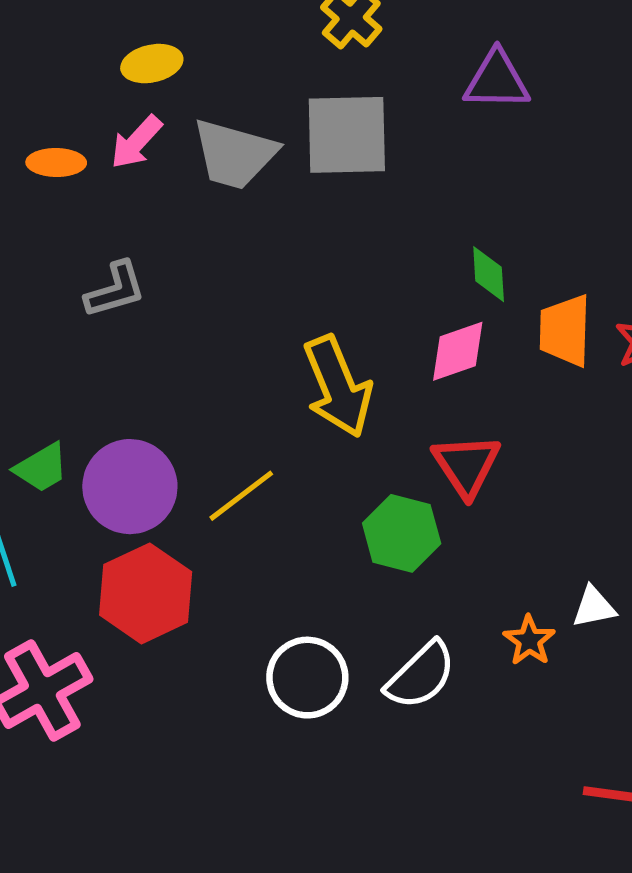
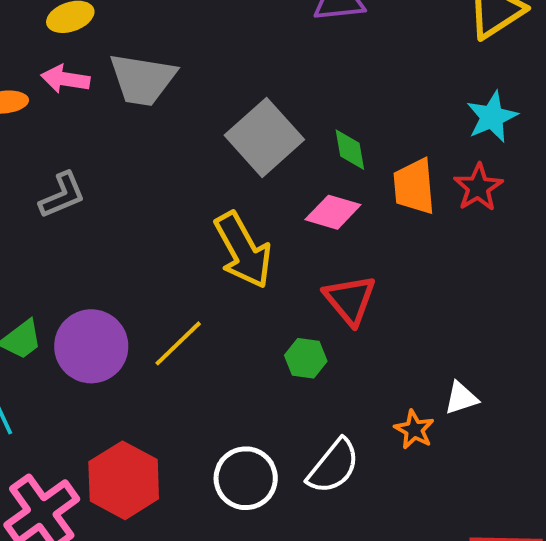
gray square: (347, 135) -> (264, 137), moved, turned -34
pink arrow: (136, 142) -> (65, 79), turned 63
pink diamond: (458, 351) -> (333, 212), turned 42
green hexagon: (402, 533) -> (306, 358), size x0.7
red hexagon: (146, 593) -> (124, 480), moved

